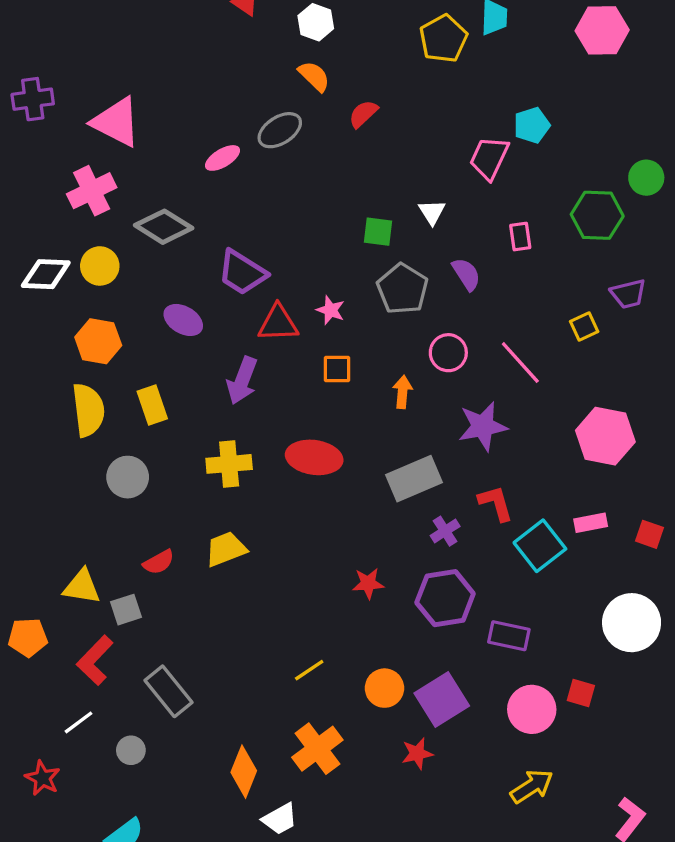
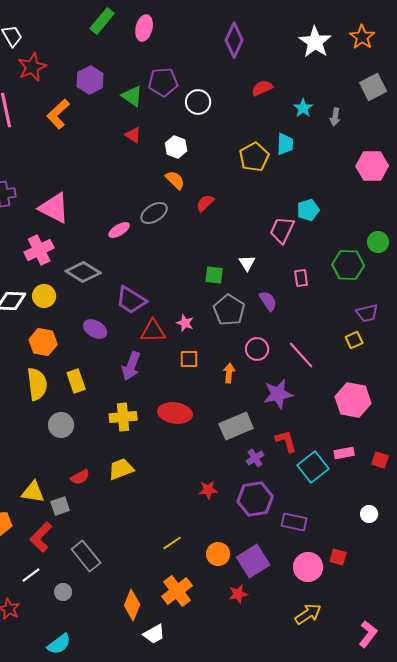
pink hexagon: (602, 30) -> (372, 166), moved
yellow square: (584, 327) -> (354, 340), moved
white circle: (632, 623) -> (369, 514), size x0.5

